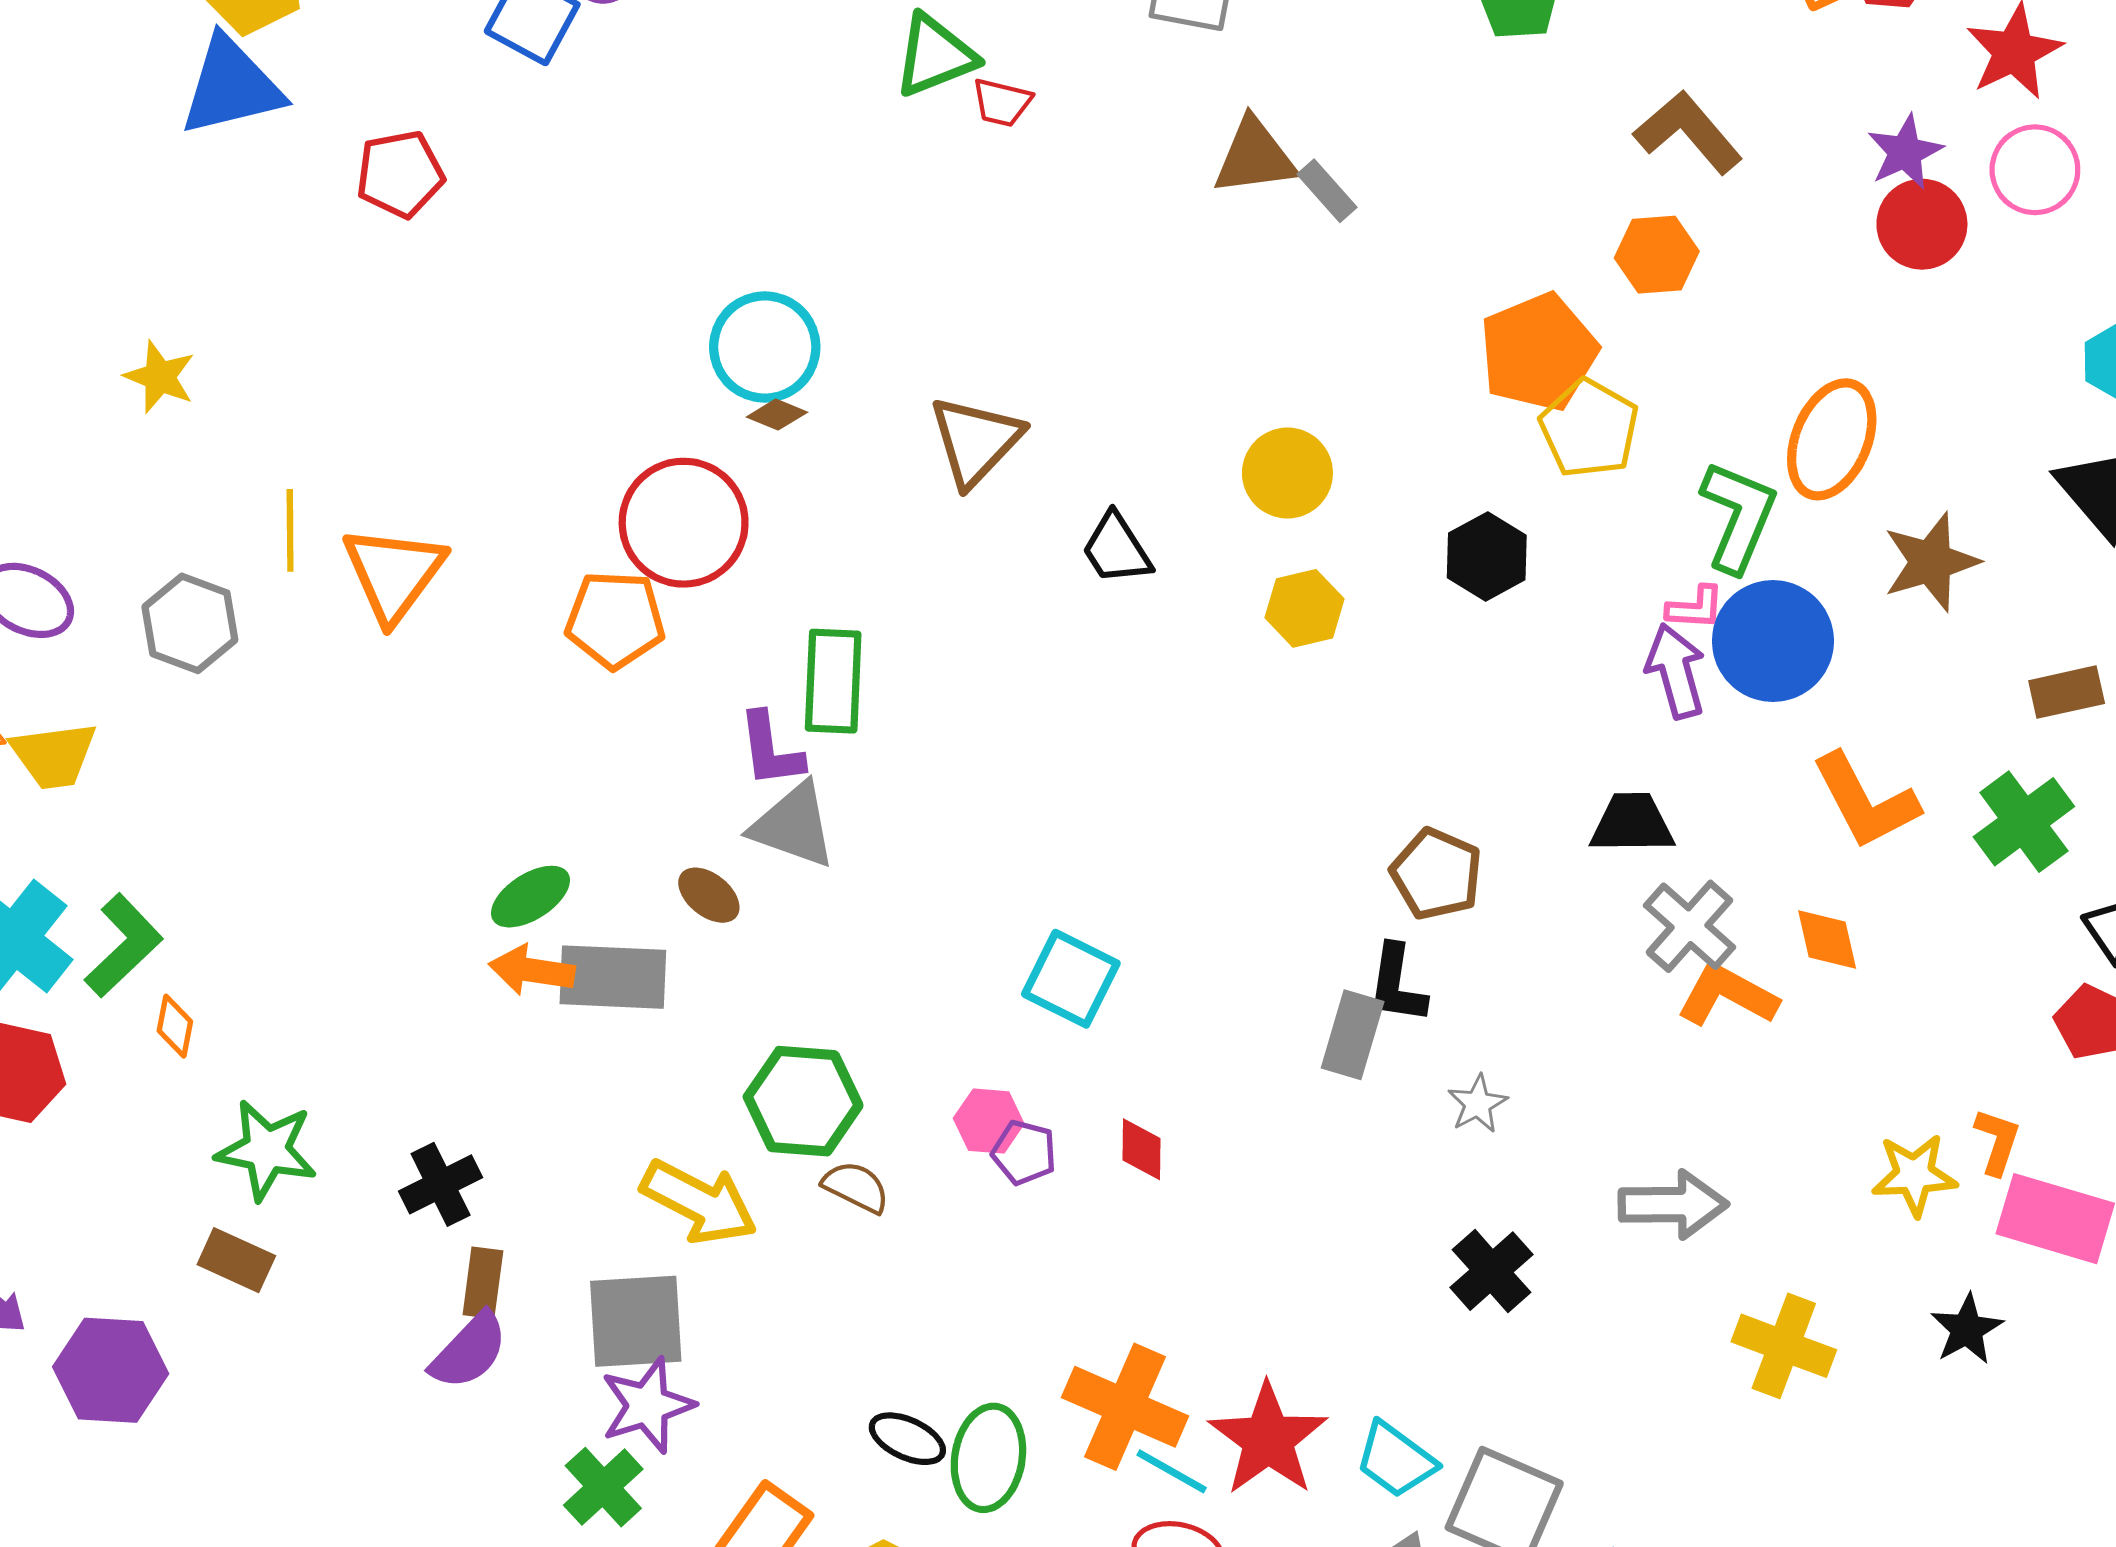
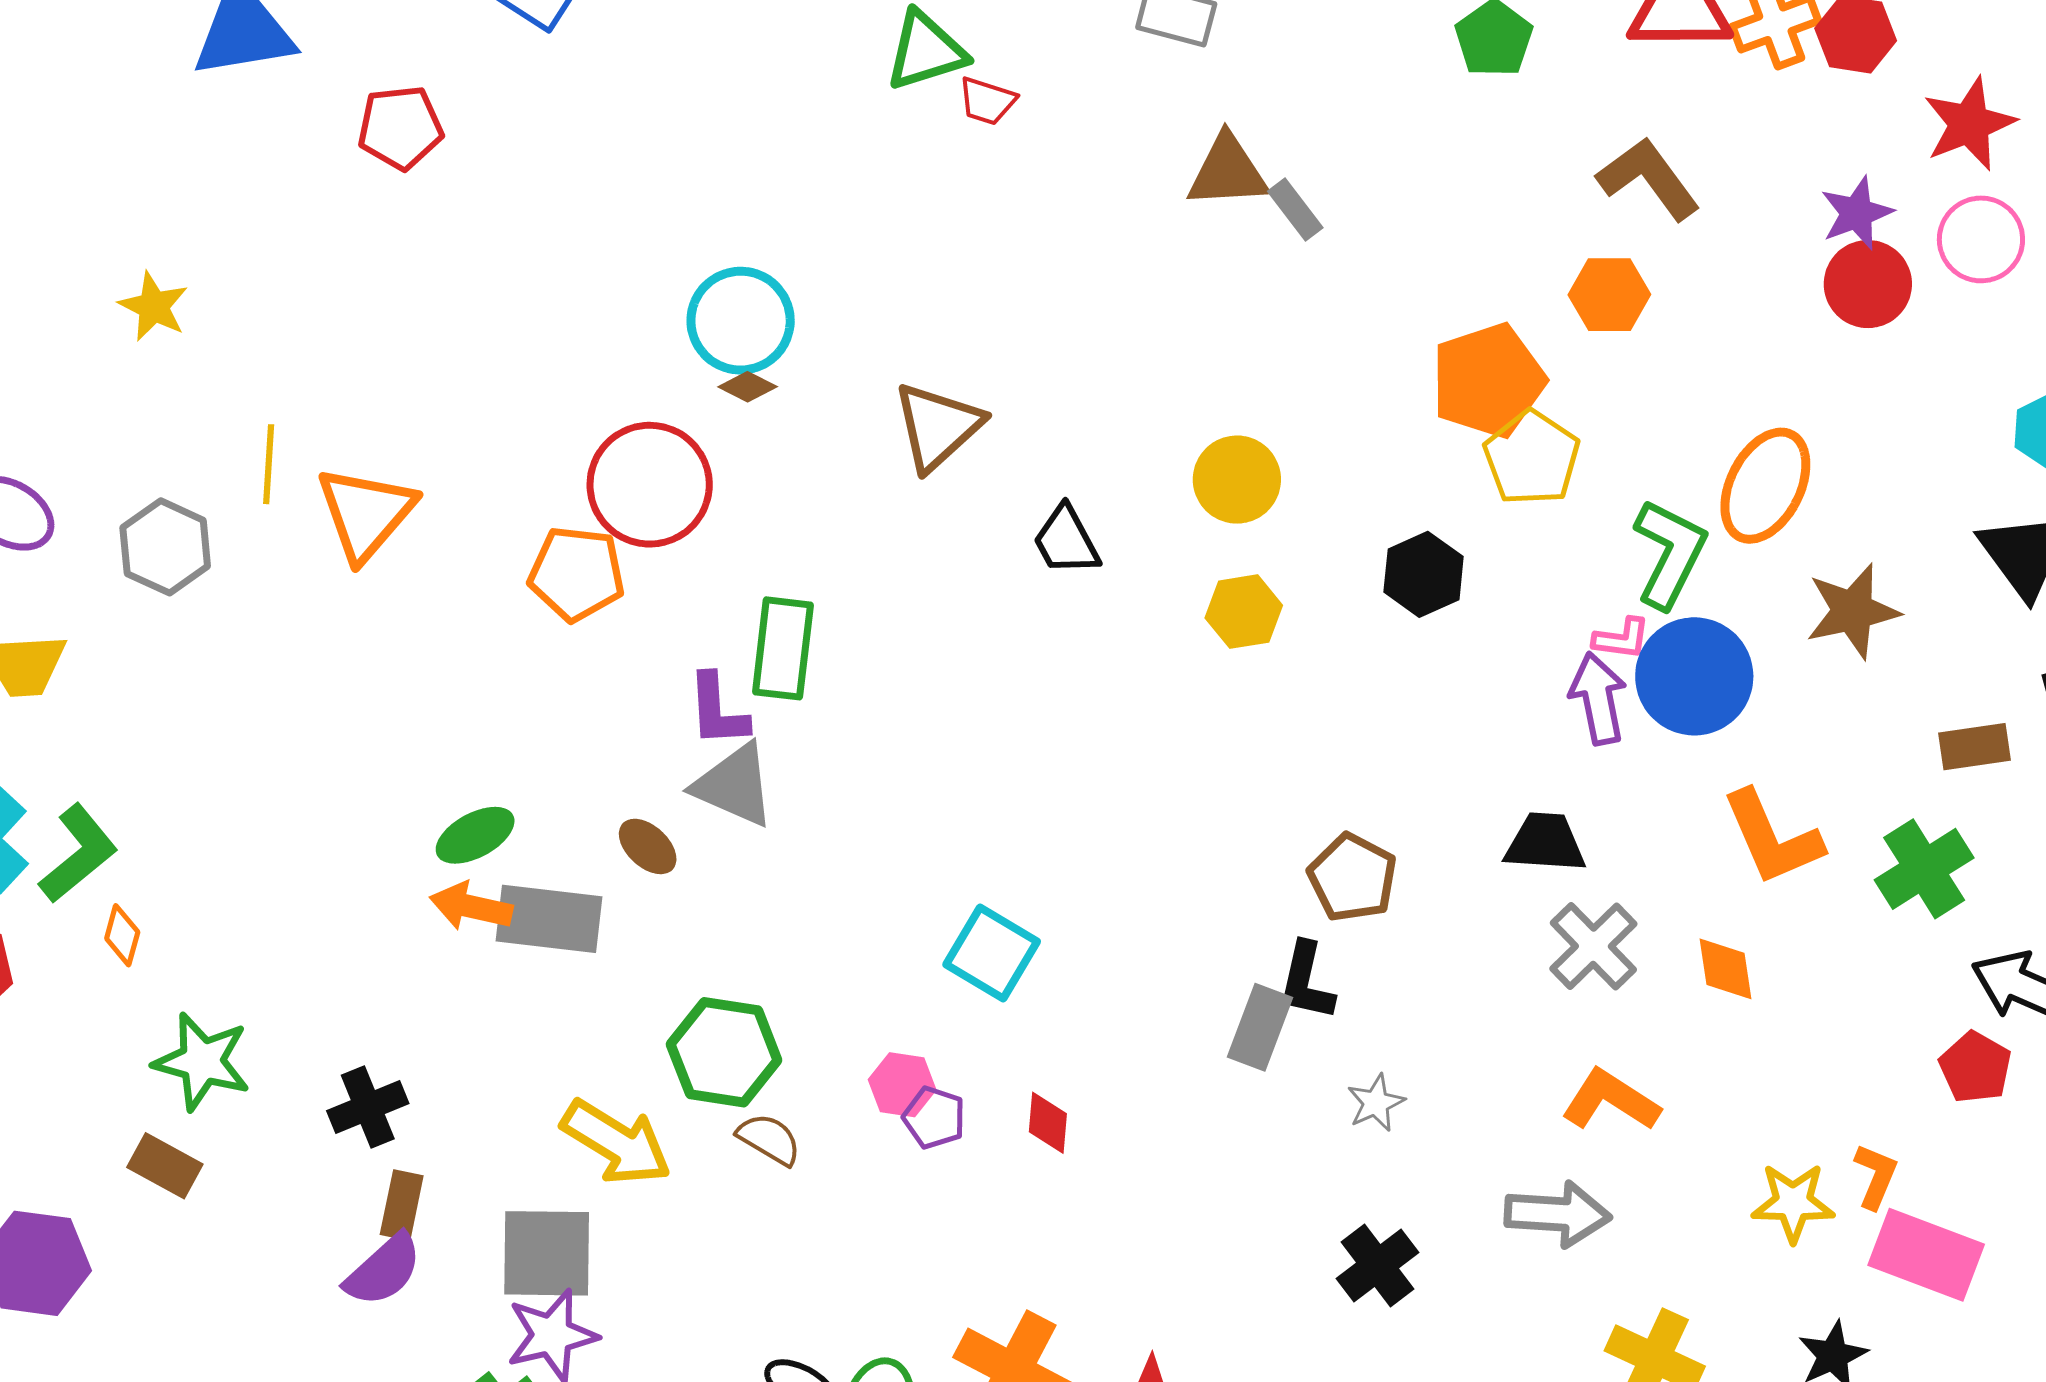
orange L-shape: (1727, 995) -> (1611, 1100), moved

